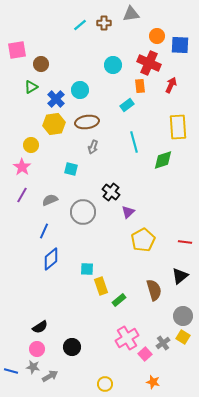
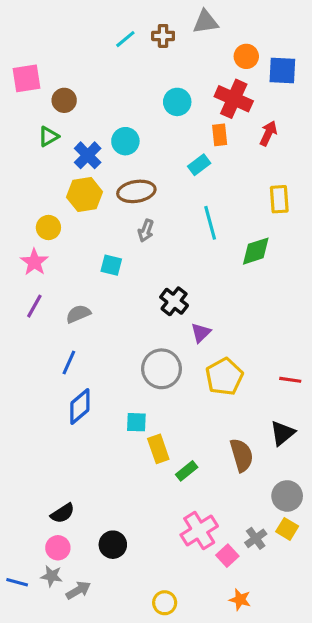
yellow rectangle: (178, 127) -> (279, 199), size x0.7
gray circle: (83, 212) -> (161, 369), moved

